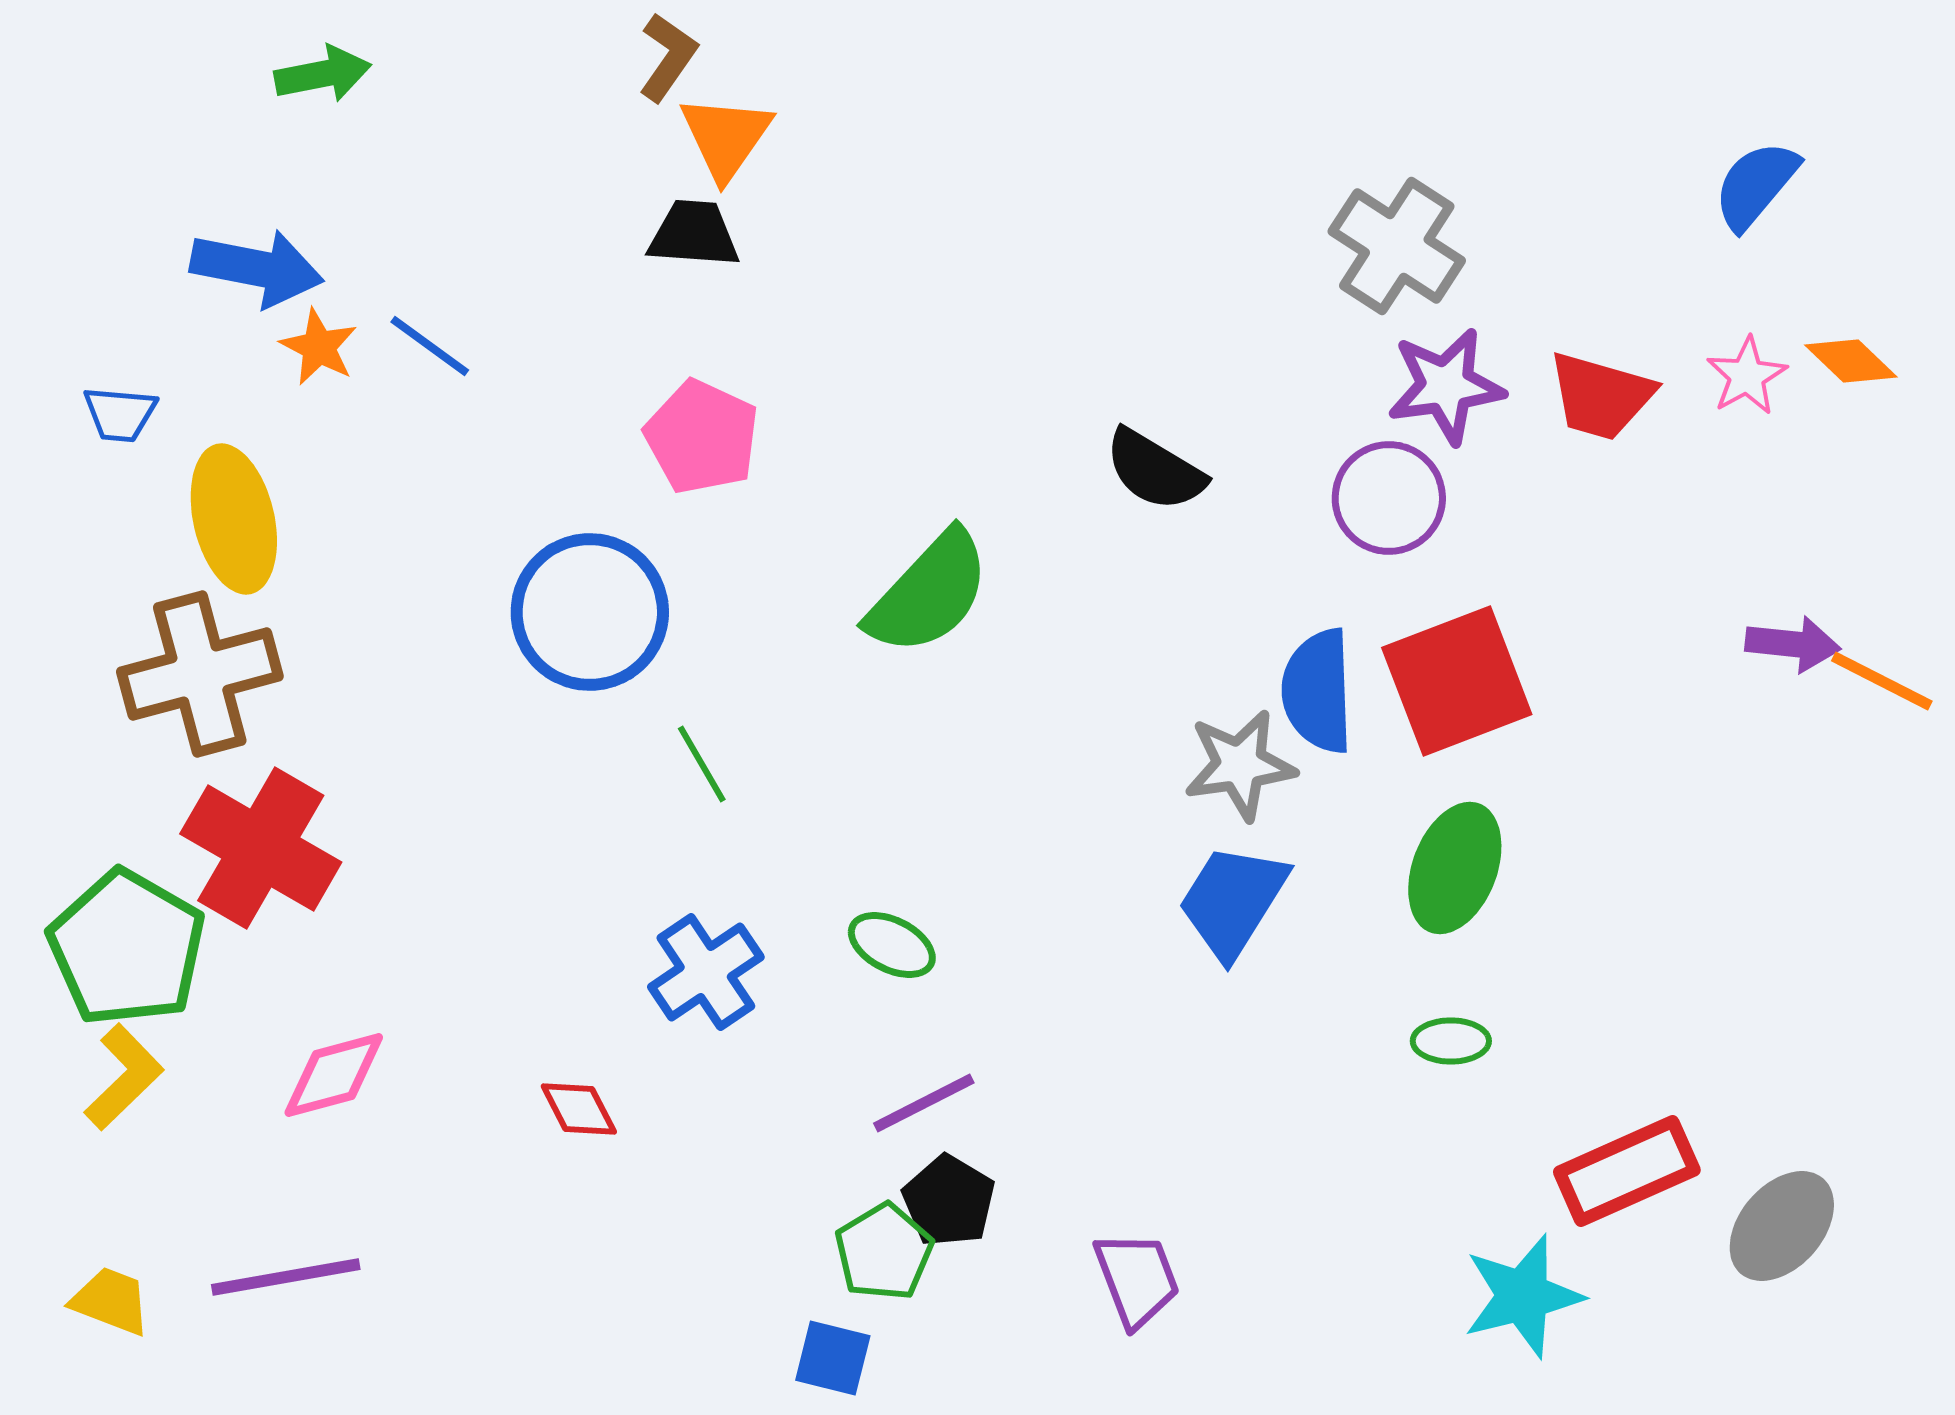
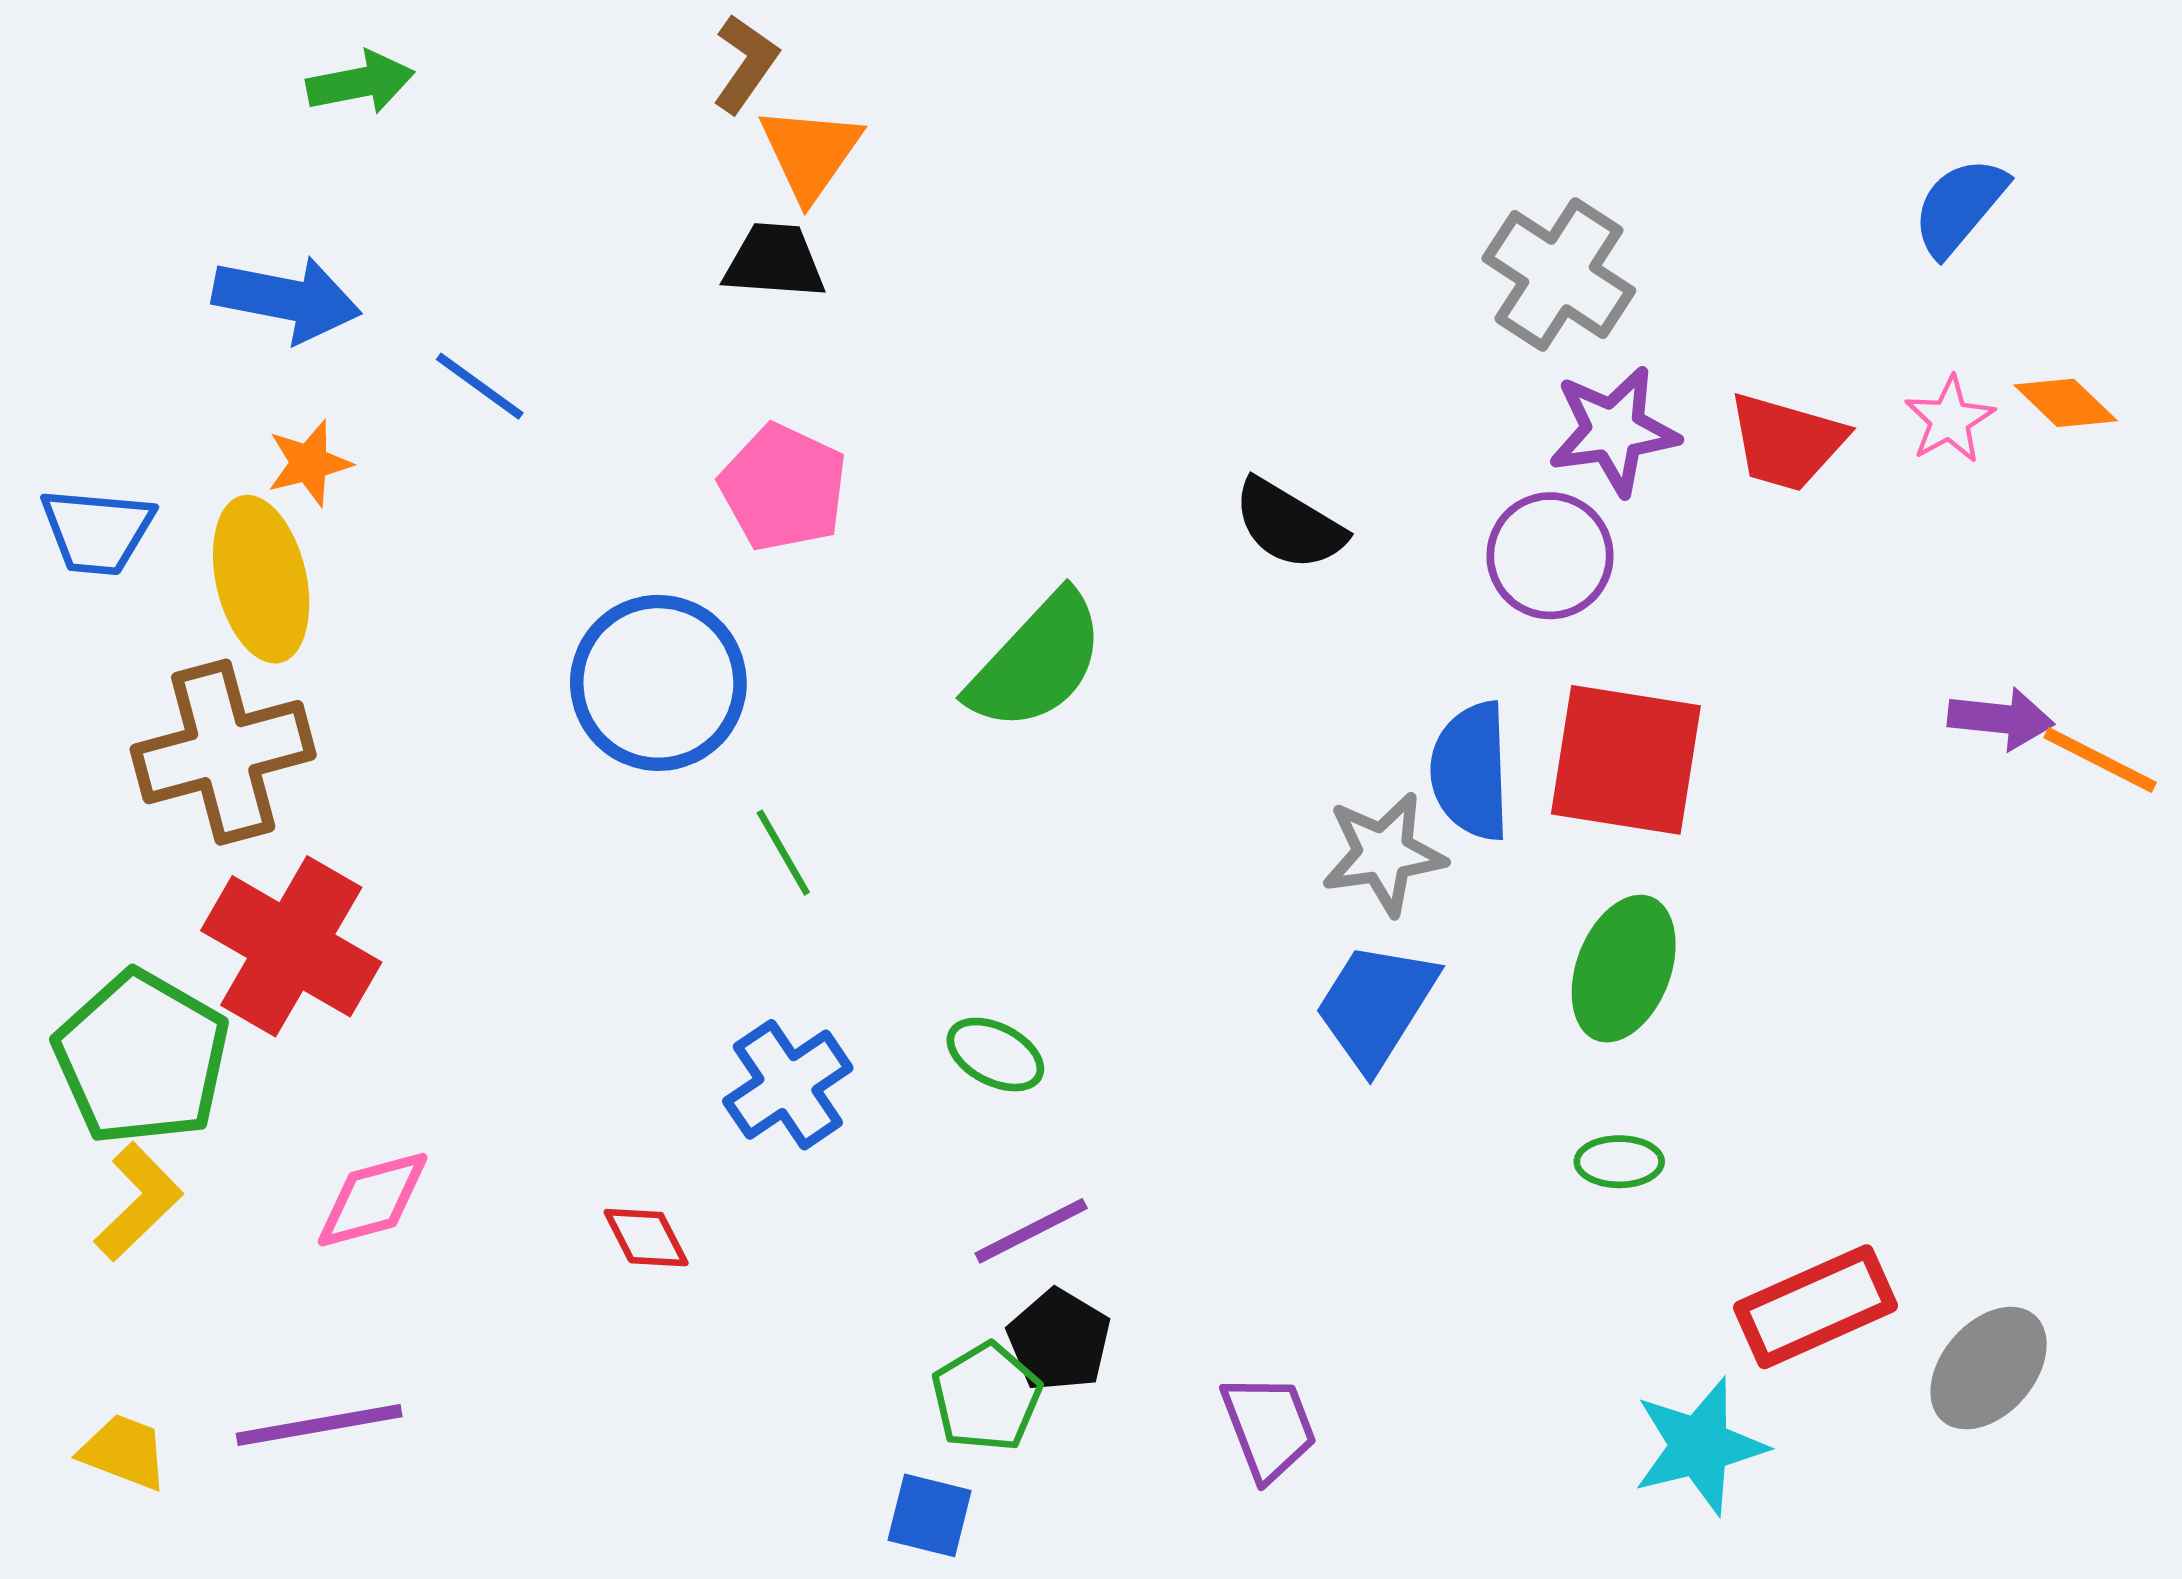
orange star: (319, 347) -> (309, 463), moved, turned 30
blue trapezoid: (120, 414) -> (97, 531), moved, size x1.4
red square: (1457, 681) -> (1626, 760), turned 30

